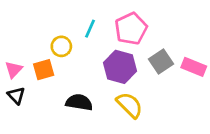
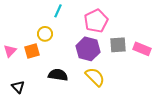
cyan line: (90, 29) -> (58, 11), moved
gray square: (161, 61) -> (118, 45), turned 30
black triangle: (16, 96) -> (18, 87), moved

